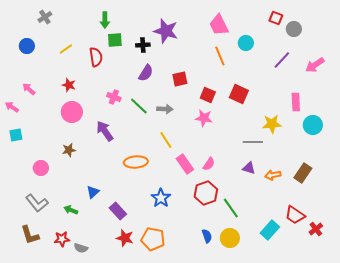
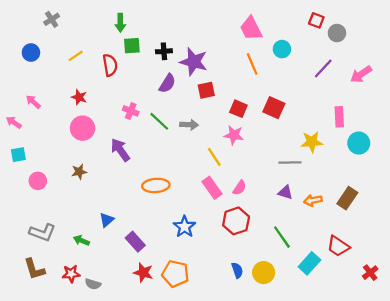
purple star: (166, 31) -> (194, 62), moved
yellow line: (166, 140) -> (214, 157), moved
pink circle: (41, 168) -> (38, 181), moved
gray L-shape: (37, 203) -> (42, 232), turned -30
green line: (231, 208) -> (282, 237), moved
red cross: (316, 229) -> (370, 273), moved

